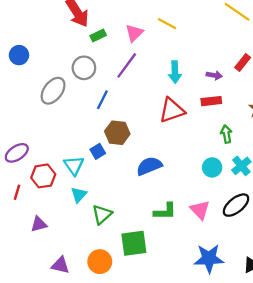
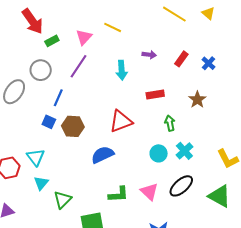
purple arrow: (214, 75) -> (149, 55), moved
red triangle: (172, 110) -> (121, 121), moved
blue square: (98, 151) -> (49, 122), moved, turned -32

